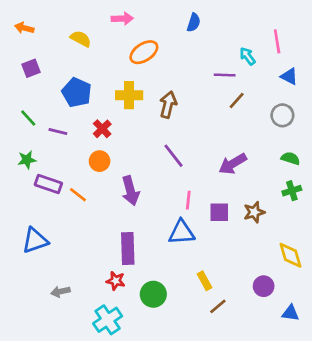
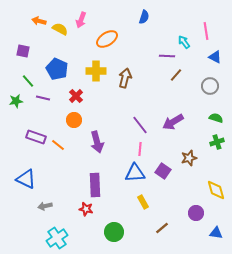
pink arrow: (122, 19) -> (81, 20), moved, turned 112
orange arrow: (24, 28) -> (39, 21), moved
purple square: (31, 68) -> (23, 51), turned 32
green line: (28, 118) -> (28, 81), moved
purple line: (173, 156) -> (140, 125), moved
green star: (27, 160) -> (16, 101), moved
purple square: (219, 212) -> (163, 171), moved, turned 35
blue triangle: (35, 240) -> (26, 179), turned 45
yellow rectangle: (204, 281) -> (143, 202), moved
gray arrow: (61, 292) -> (45, 206), moved
green circle: (153, 294) -> (114, 232), moved
cyan cross: (108, 320) -> (57, 238), moved

